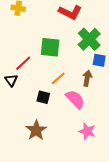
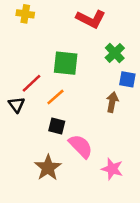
green cross: (89, 39) -> (115, 53), size x0.7
orange line: (58, 78) -> (55, 97), moved
pink semicircle: (75, 99) -> (81, 146), moved

